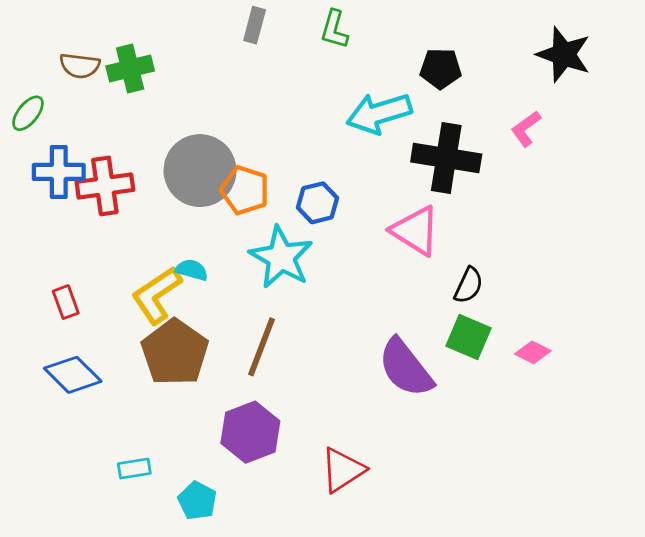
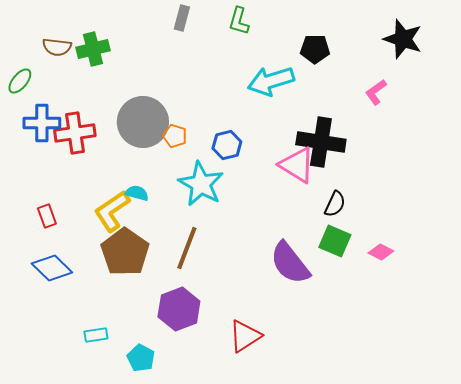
black cross: (446, 158) -> (321, 142), moved
orange pentagon: (245, 190) -> (175, 136), size x0.7

